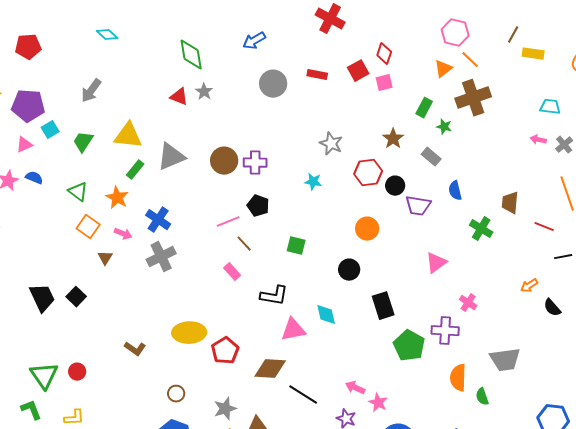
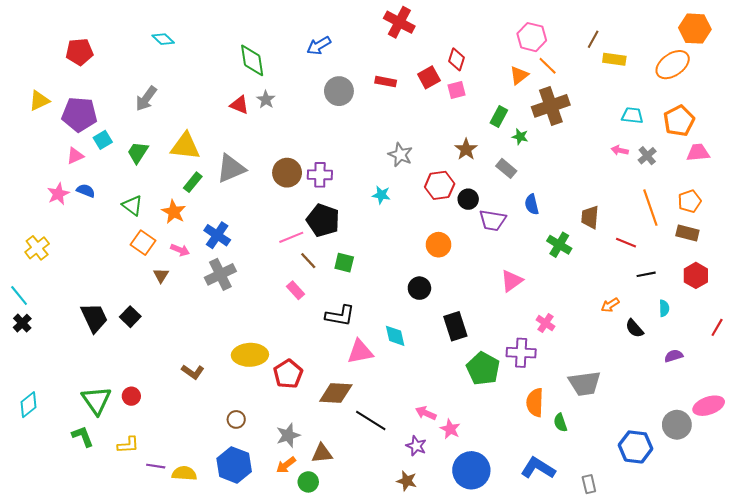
black pentagon: (258, 206) -> (323, 220), size x1.4
green square: (296, 246) -> (344, 263), moved

